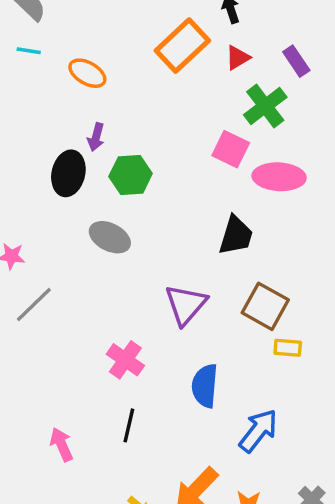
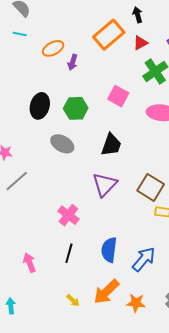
orange ellipse: (87, 73) -> (53, 48), turned -60
purple arrow: (96, 137) -> (73, 62), moved
pink square: (231, 149) -> (118, 96), moved
black trapezoid: (236, 235) -> (111, 145), moved
blue semicircle: (205, 386) -> (109, 250), moved

